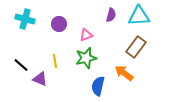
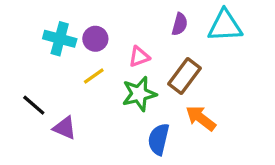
cyan cross: (25, 19) -> (60, 39), moved
brown rectangle: (136, 47) -> (184, 76), moved
yellow line: (55, 61) -> (94, 76), moved, turned 64

